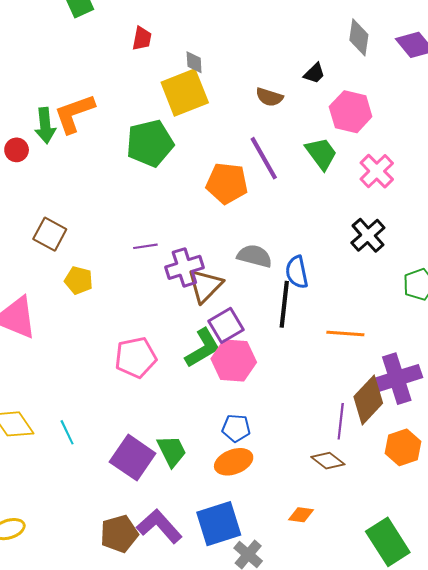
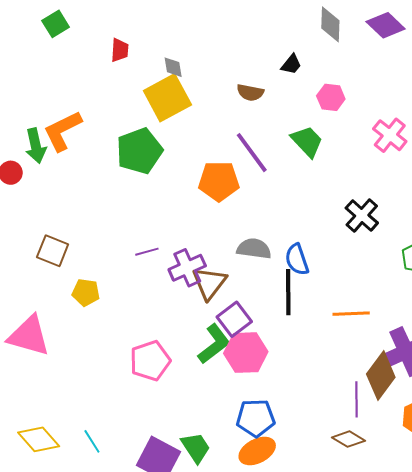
pink hexagon: (351, 112) -> (331, 97), size x0.7
pink cross: (377, 171) -> (390, 135), moved
blue pentagon: (236, 428) -> (256, 418), size x1.4

